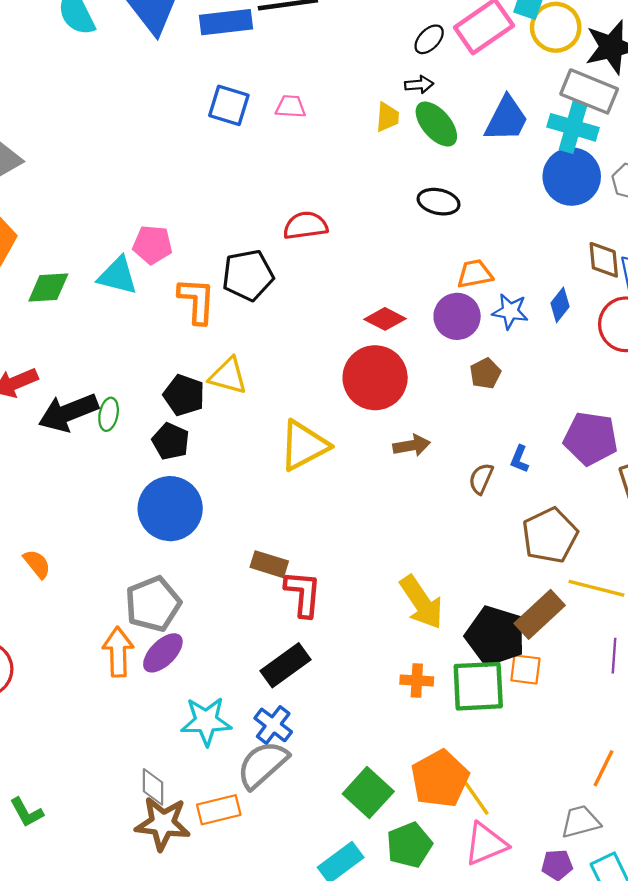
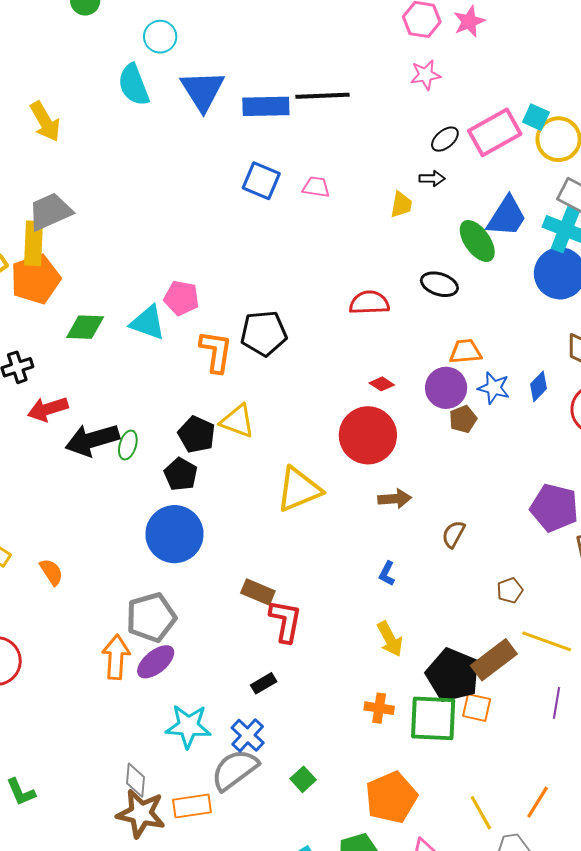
green ellipse: (436, 124) -> (477, 241), moved
red semicircle: (305, 226) -> (369, 303), moved
red diamond: (385, 319) -> (382, 384), size x0.7
brown pentagon: (485, 373) -> (463, 419), moved
blue L-shape: (520, 459) -> (387, 573), moved
brown pentagon: (550, 535) -> (510, 590), size x0.5
yellow arrow: (421, 602) -> (390, 639), size x0.7
black rectangle: (285, 665) -> (264, 683), size x0.6
green square: (368, 793) -> (303, 779), moved, size x0.6
yellow line: (476, 797) -> (481, 813), moved

